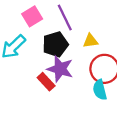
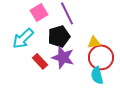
yellow triangle: (90, 41) -> (94, 42), moved
red rectangle: (46, 82) -> (40, 61), moved

